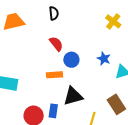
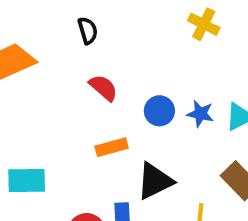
blue star: (104, 59) -> (200, 114), moved
blue circle: (71, 60) -> (159, 111), moved

